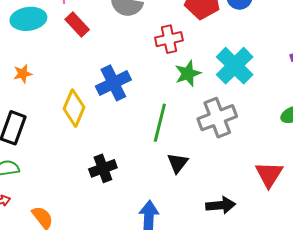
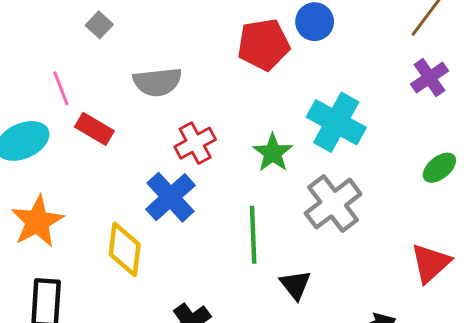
red cross: (169, 39) -> (195, 143), moved
orange star: (23, 74) -> (37, 221), size x1.8
red triangle: (269, 174) -> (430, 263), turned 32

